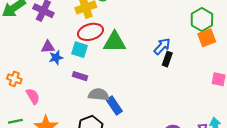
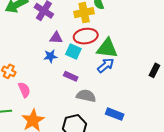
blue arrow: (162, 46) -> (106, 65), moved
purple triangle: (48, 47) -> (56, 38), moved
blue rectangle: (114, 105) -> (115, 114), moved, turned -42

